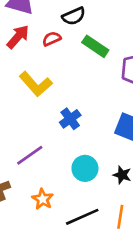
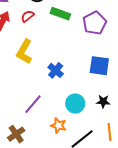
yellow L-shape: (36, 84) -> (24, 52), turned 85
orange star: (43, 199) -> (59, 125), moved

